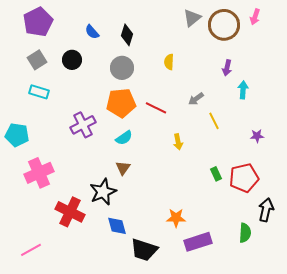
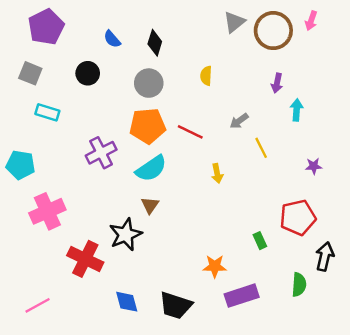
gray square: (37, 60) -> (30, 73), moved, turned -36
cyan semicircle: (124, 138) -> (151, 169), size x1.5
green rectangle: (216, 174) -> (260, 241), moved
blue diamond: (117, 226) -> (127, 302), moved

